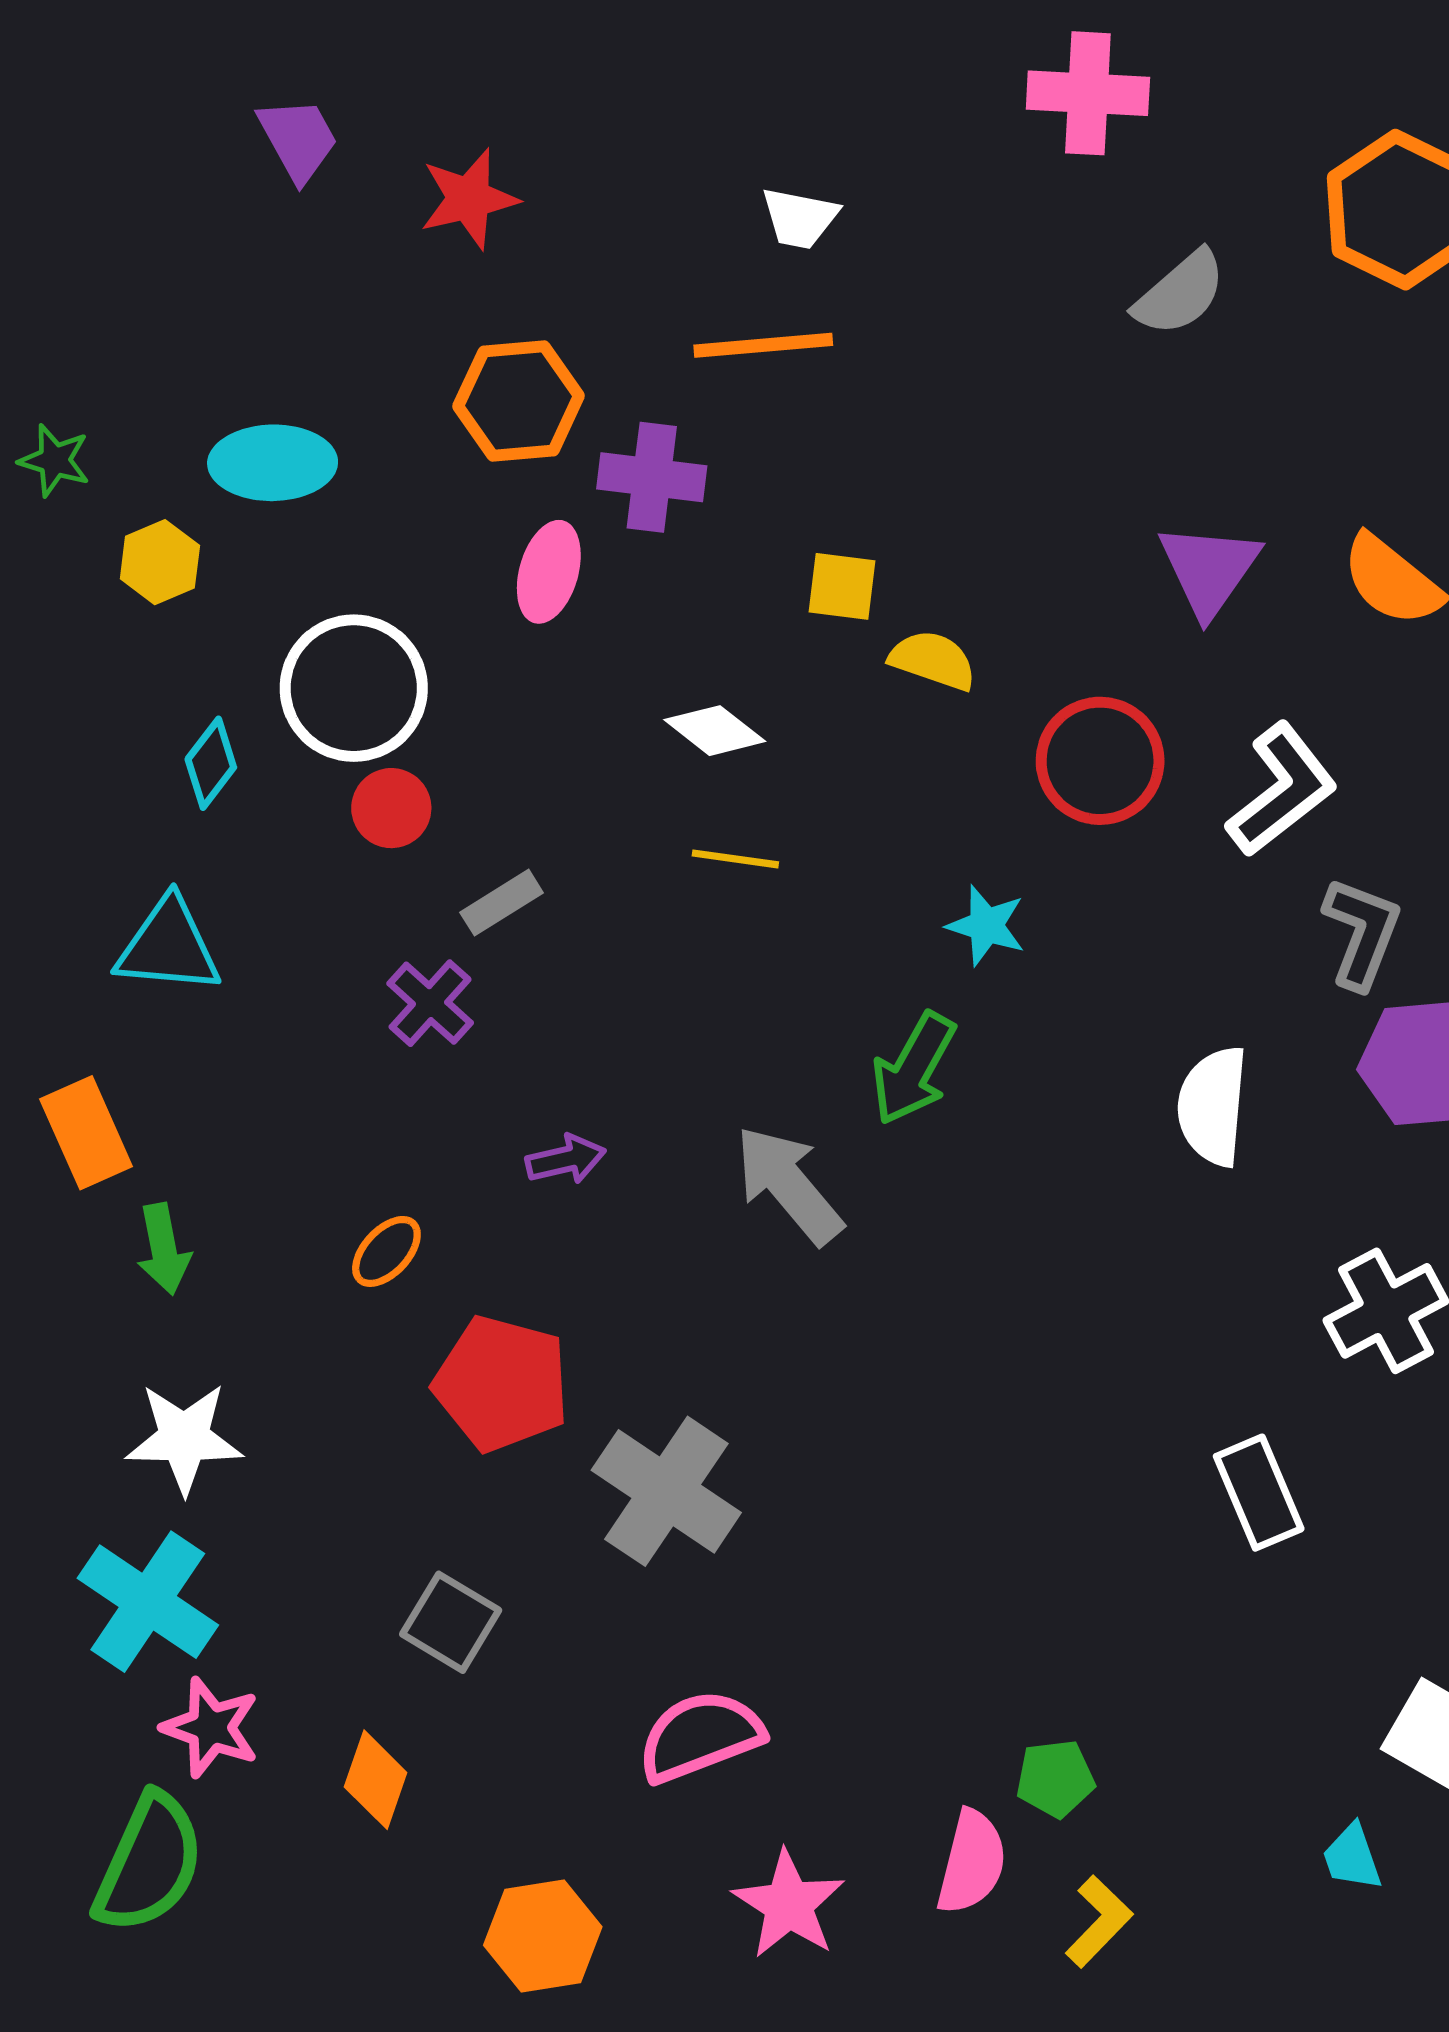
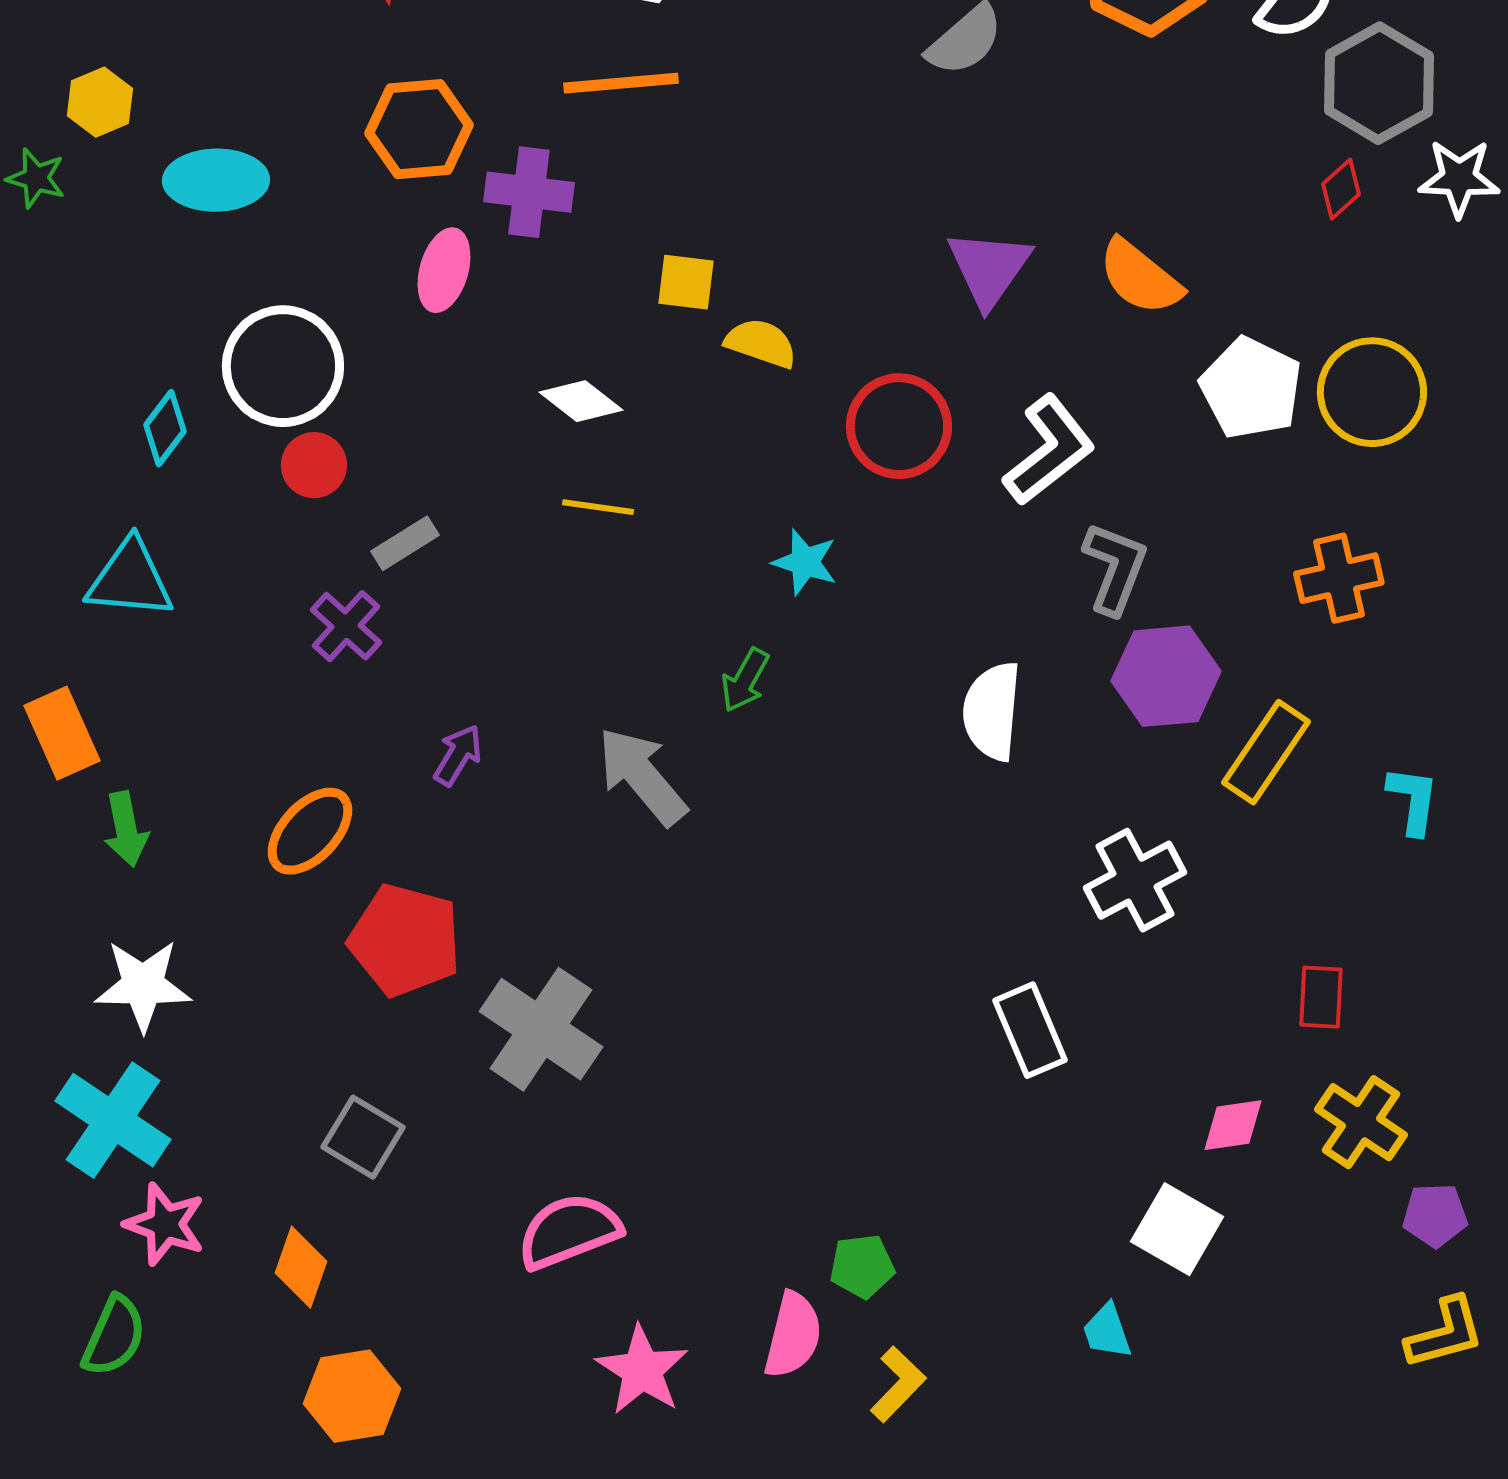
yellow hexagon: (160, 562) -> (100, 102), moved
green arrow: (913, 1069) -> (745, 680), size x0.7
purple arrow: (566, 1159) -> (458, 755), turned -46
orange ellipse: (386, 1251) -> (310, 831), size x1.5
green semicircle: (149, 1863) -> (114, 1336), size x0.7
orange hexagon: (543, 1936) -> (352, 1396), moved

